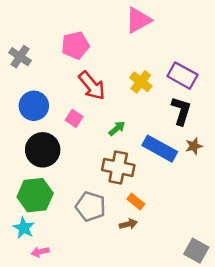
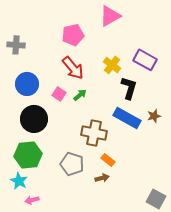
pink pentagon: (75, 45) -> (73, 35), moved
gray cross: (20, 57) -> (16, 45), turned -30
black L-shape: (181, 111) -> (129, 88), moved
green arrow: (117, 128) -> (80, 95), moved

